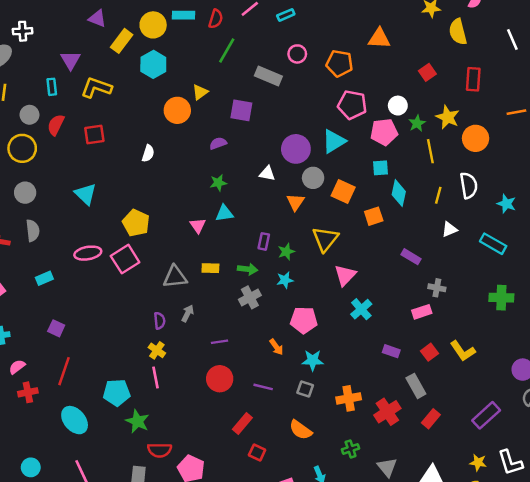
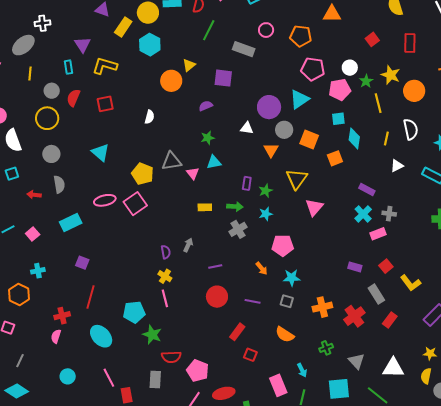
gray triangle: (175, 277) -> (172, 161), moved
cyan rectangle: (44, 278) -> (71, 223), size x1.5
cyan cross: (361, 309) -> (363, 214), moved
yellow L-shape: (463, 351) -> (411, 283), moved
pink semicircle: (17, 367) -> (56, 336), moved, turned -32

